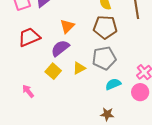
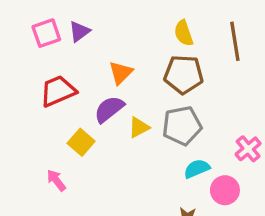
yellow triangle: (79, 68) -> (139, 127), moved
yellow square: (53, 71) -> (81, 142), moved
pink circle: (140, 92) -> (225, 190), moved

